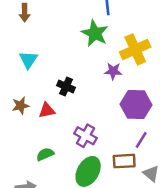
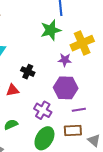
green star: (95, 33) -> (51, 30), turned 30
purple hexagon: (136, 105) -> (66, 88), moved
purple line: (141, 140) -> (79, 110), moved, turned 48

